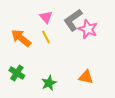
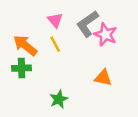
green cross: (17, 73) -> (22, 68), moved, turned -35
orange triangle: (86, 77) -> (103, 78), moved

